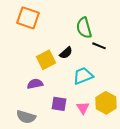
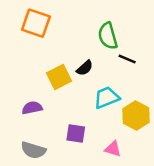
purple semicircle: (35, 84) -> (32, 108), moved
yellow hexagon: (106, 103) -> (136, 116), moved
pink triangle: (83, 108) -> (113, 149), moved, turned -40

